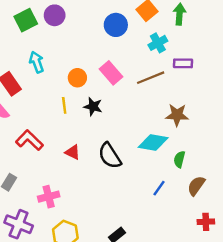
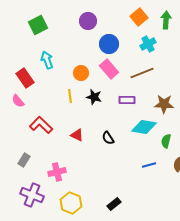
purple circle: (55, 15) -> (88, 21), moved
blue circle: (116, 25) -> (109, 44), moved
purple rectangle: (183, 63) -> (127, 100), moved
black semicircle: (110, 156) -> (108, 138), size x0.6
blue line: (159, 188) -> (149, 165), turned 40

